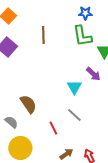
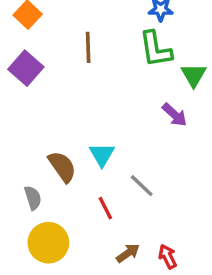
cyan triangle: (74, 87) -> (102, 155), moved
gray semicircle: (11, 122) -> (33, 198), turned 32

